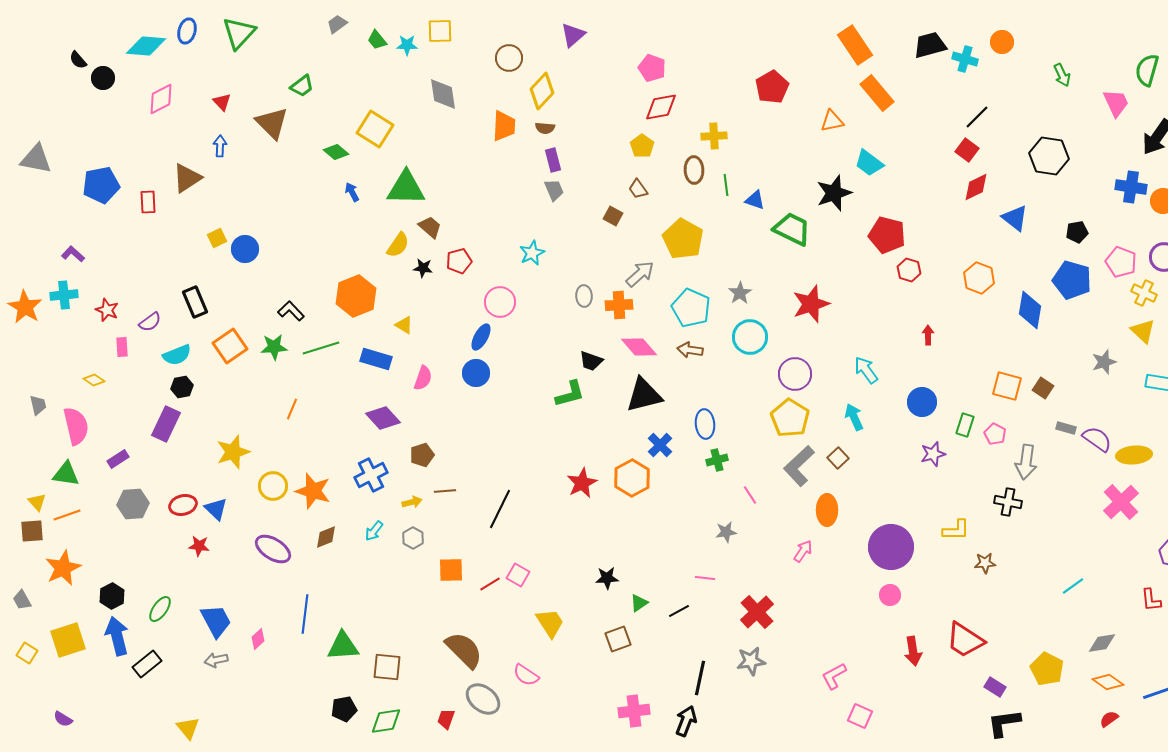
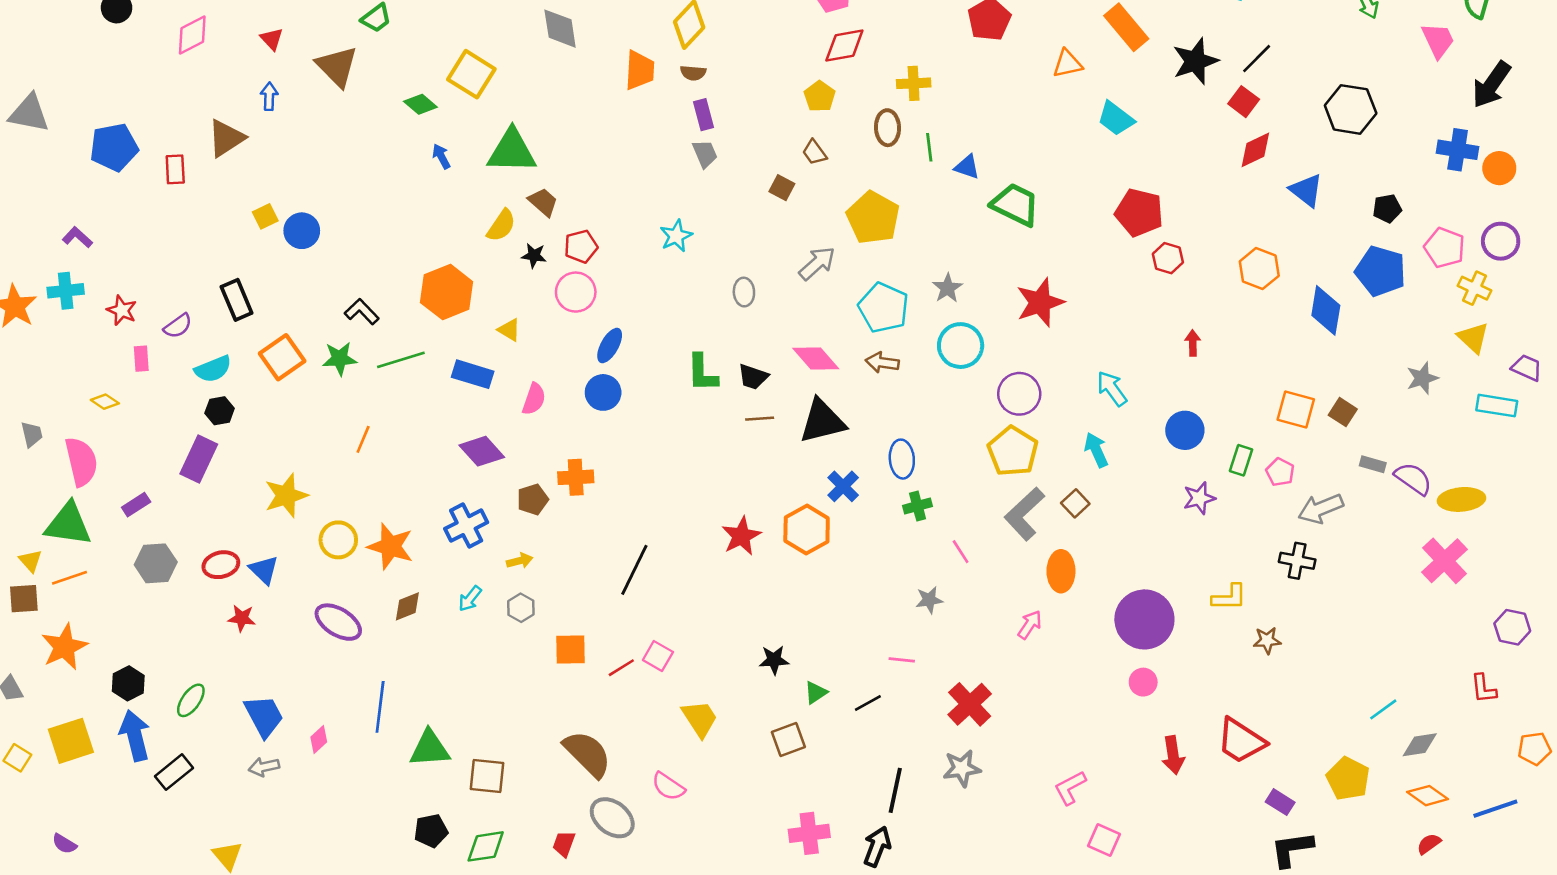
black star: (834, 193) -> (1195, 61), moved
pink circle: (500, 302) -> (576, 292), moved
orange cross: (619, 305) -> (576, 477), moved
green L-shape: (570, 394) -> (702, 373), moved, turned 104
gray arrow: (1026, 462) -> (1321, 509), turned 60
green triangle: (66, 474) -> (68, 524), size x1.4
brown line: (445, 491) -> (760, 419), moved
cyan line: (1073, 586) -> (1383, 709), moved

